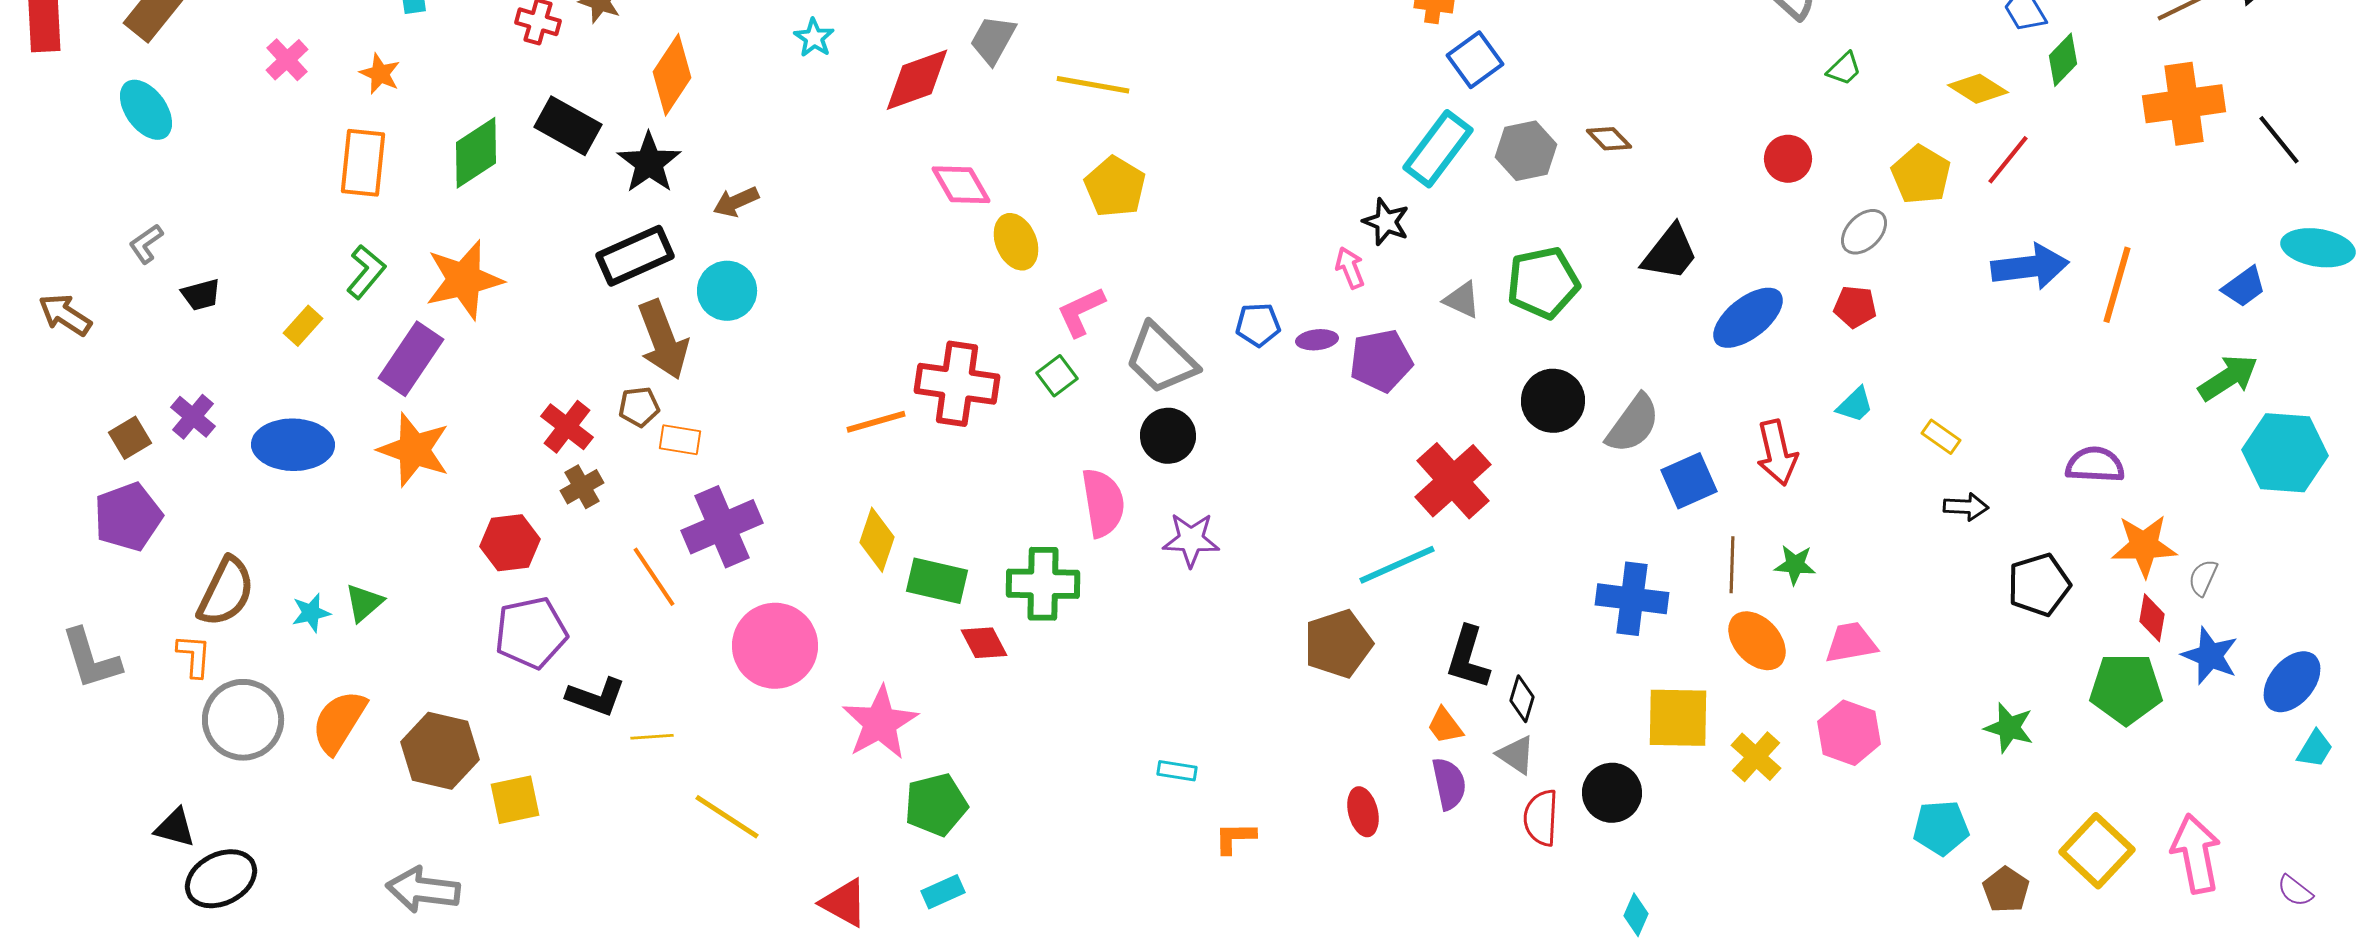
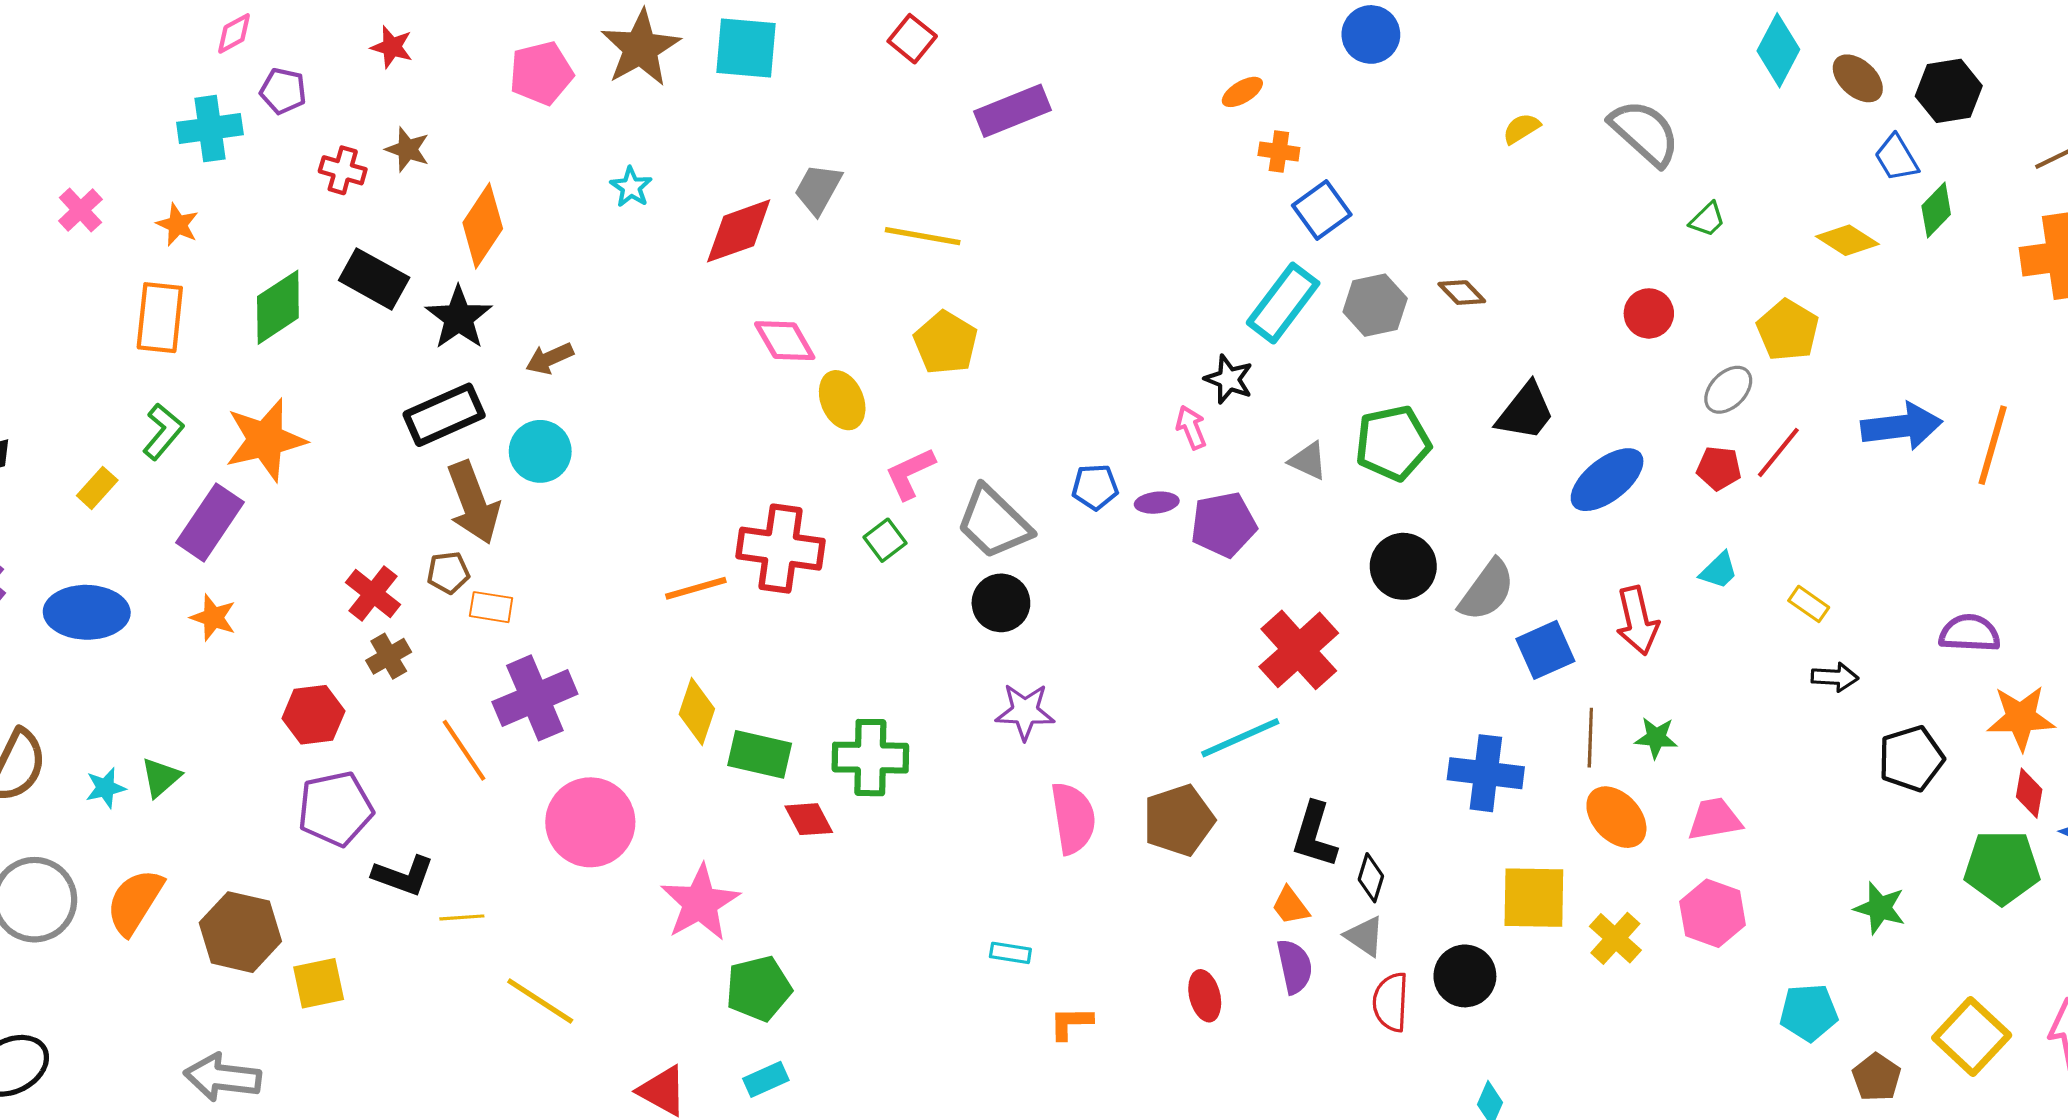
red line: (2008, 160) -> (1778, 452), moved
orange star: (414, 450) -> (213, 618), size x0.6
pink semicircle: (1103, 503) -> (1073, 818), moved

